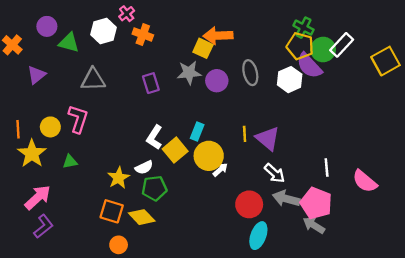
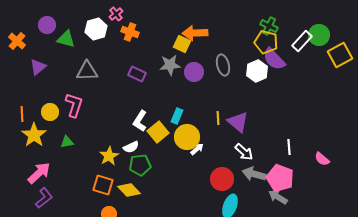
green circle: (323, 50) -> (319, 35), moved
purple rectangle: (151, 83) -> (137, 74), turned -48
pink semicircle: (365, 181) -> (322, 159), size x0.7

